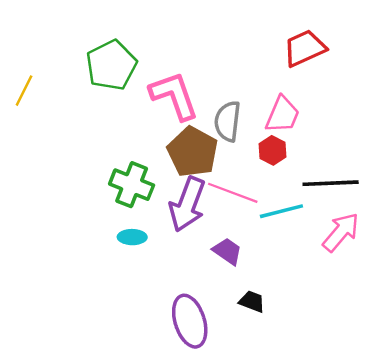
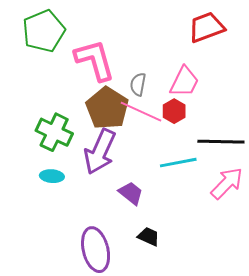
gray semicircle: (228, 121) -> (138, 84), size x0.7
pink line: (233, 193) -> (141, 112), moved

